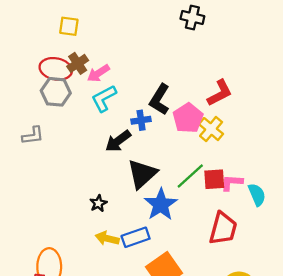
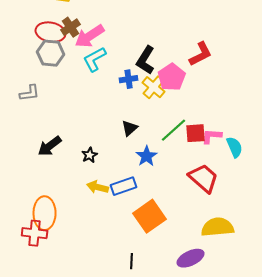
pink arrow: (98, 73) -> (90, 36), size x1.4
yellow cross: (211, 129) -> (154, 87), moved
black arrow: (118, 141) -> (50, 146), moved
black triangle: (142, 174) -> (130, 128), size x0.6
blue star: (161, 204) -> (147, 156), size x0.7
red trapezoid: (223, 229) -> (204, 178), turned -64

